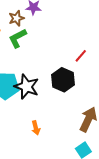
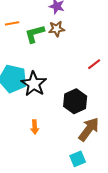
brown star: (16, 18) -> (57, 29), moved
black hexagon: (63, 80) -> (75, 101), moved

